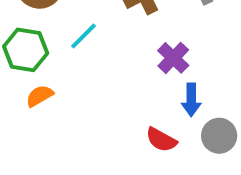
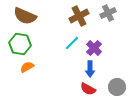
cyan line: (83, 36) -> (72, 43), moved
blue arrow: (191, 100) -> (90, 69), moved

